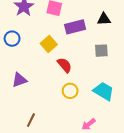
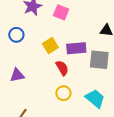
purple rectangle: (75, 27) -> (76, 48), moved
gray square: (101, 51) -> (99, 60), size x1.5

